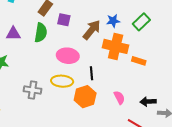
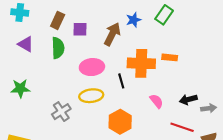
purple triangle: (13, 34) -> (26, 44), moved, turned 42
orange cross: (116, 46) -> (141, 63), moved
gray cross: (33, 90) -> (61, 112), turned -30
orange hexagon: (85, 97) -> (120, 122), moved

